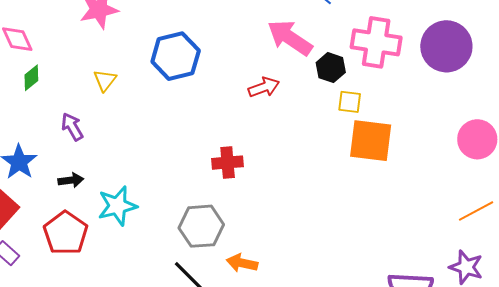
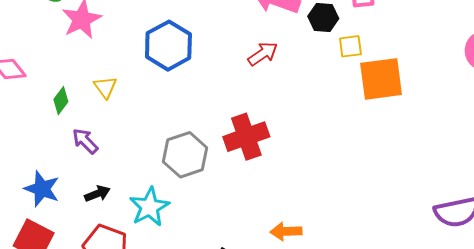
green diamond: (31, 78) -> (61, 101), moved
red cross: (228, 163) -> (246, 137), size x1.4
gray hexagon: (201, 226) -> (185, 155), moved

